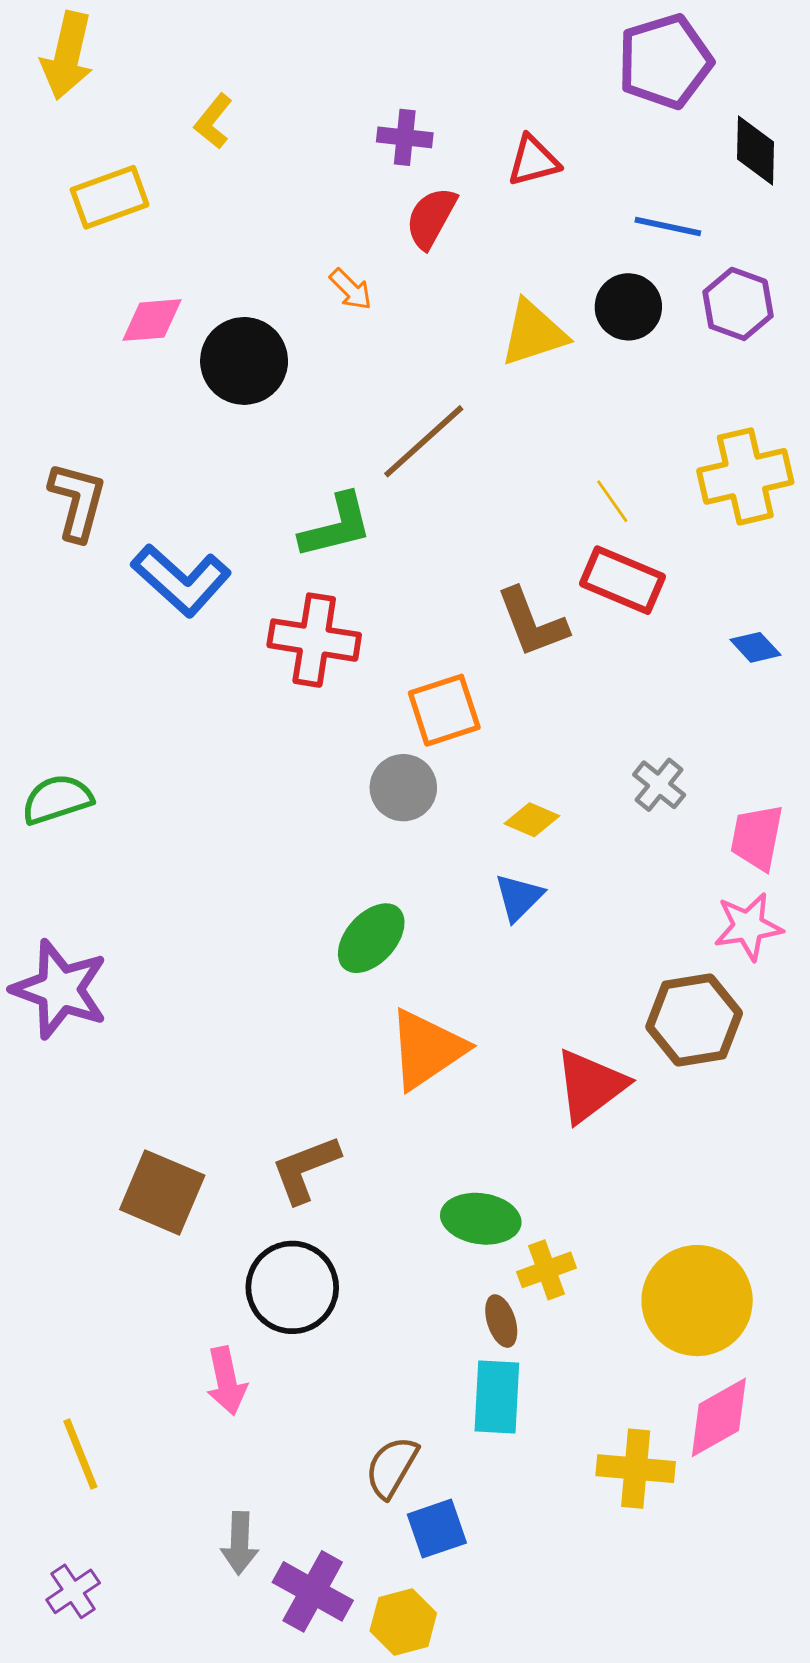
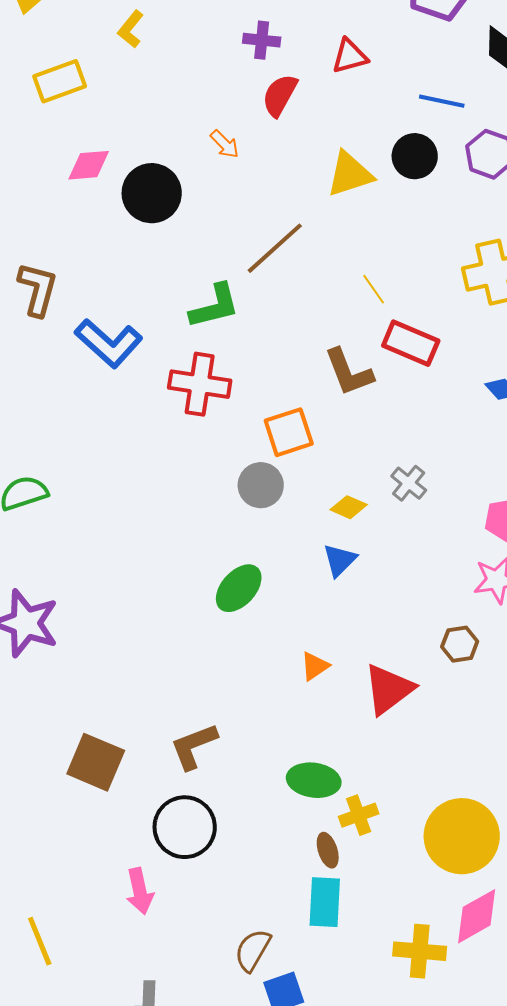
yellow line: (612, 501) -> (374, 289), moved
gray cross: (659, 785) -> (409, 483), moved
brown hexagon: (694, 1020) -> (460, 644), size x0.6
orange triangle: (427, 1049) -> (315, 666), moved, size x0.5

